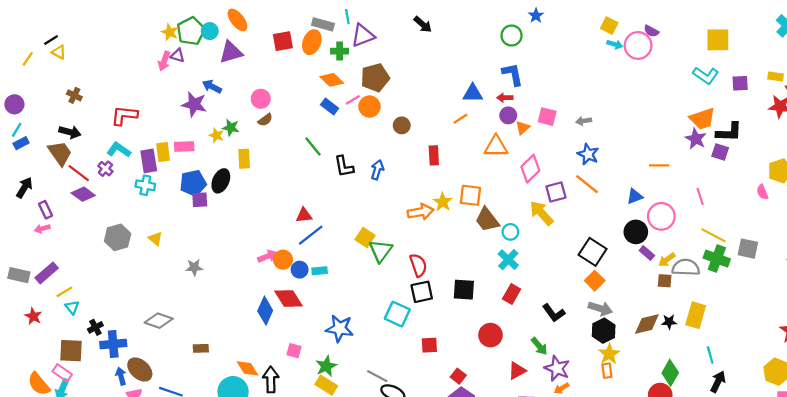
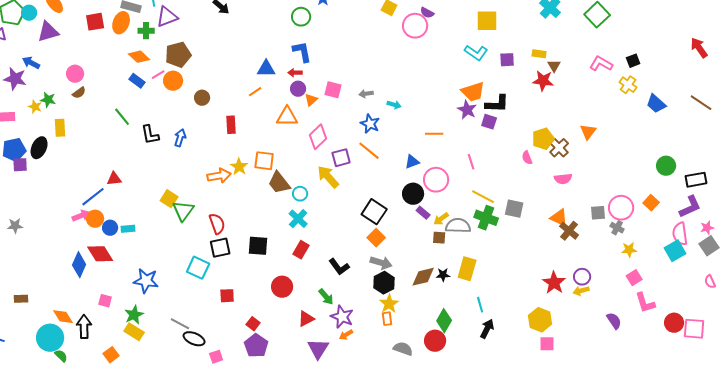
cyan arrow: (615, 44) -> (394, 105), moved
blue line: (311, 235) -> (93, 197), moved

